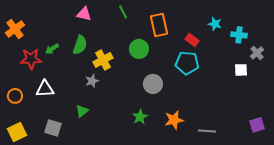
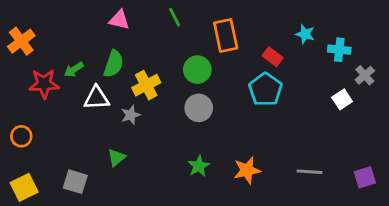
cyan pentagon: (187, 63) -> (265, 89), turned 30
white square: (241, 70) -> (342, 99), turned -32
gray circle: (153, 84) -> (199, 108), moved
white triangle: (45, 89) -> (97, 98), moved
gray line: (207, 131) -> (309, 172), moved

